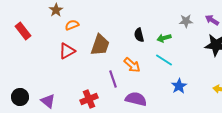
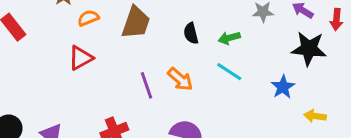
brown trapezoid: (100, 45) -> (136, 23), moved
purple line: (113, 79) -> (147, 85), moved
blue star: (179, 86) -> (283, 87), moved

